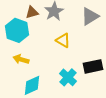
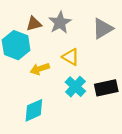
yellow arrow: (21, 59) -> (40, 69), moved, turned -35
cyan cross: (68, 77) -> (75, 87), moved

